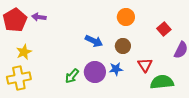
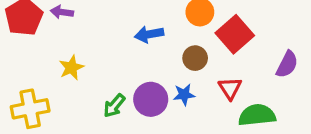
red square: (164, 29) -> (235, 34), moved, size x1.6
blue arrow: (94, 41) -> (149, 34), moved, turned 144
yellow star: (24, 52) -> (71, 68), moved

